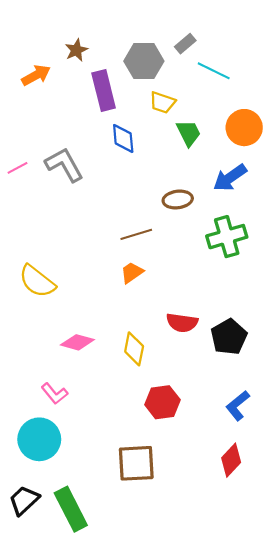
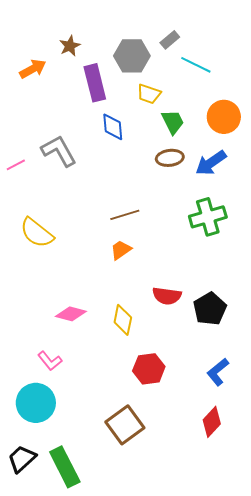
pink line: (17, 168) -> (16, 165), moved
brown ellipse: (178, 199) -> (170, 158), moved
yellow semicircle: (37, 281) -> (37, 233), moved
brown square: (136, 463) -> (125, 425), turned -33

